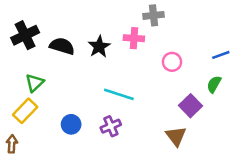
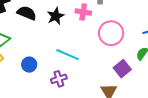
pink circle: (172, 62) -> (111, 33), size x1.6
blue circle: (71, 124) -> (29, 65), moved

